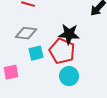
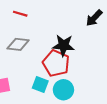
cyan square: (36, 53) -> (40, 84), moved, turned 35

